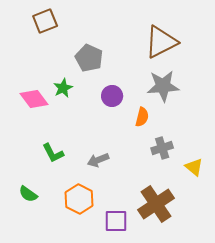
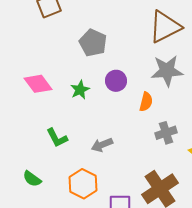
green star: (63, 88) -> (80, 90), moved

